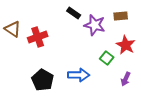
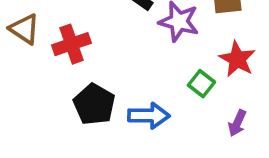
black pentagon: (43, 80) -> (94, 104), moved

